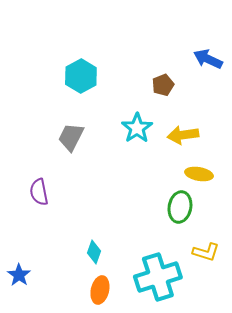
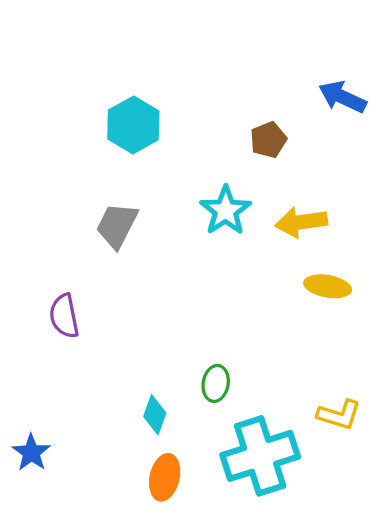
green ellipse: (180, 207) -> (216, 383), moved, size x0.7

